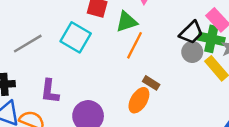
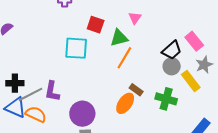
cyan square: (76, 37) -> (76, 48), turned -30
green cross: (211, 39) -> (166, 99), moved
gray line: (28, 44) -> (30, 94), moved

